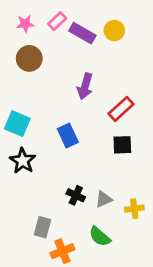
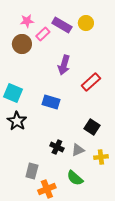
pink rectangle: (57, 21) -> (43, 34), moved
pink star: (25, 24) -> (27, 21), moved
blue rectangle: (68, 135) -> (51, 102), turned -48
black square: (122, 145) -> (92, 127), moved, turned 35

